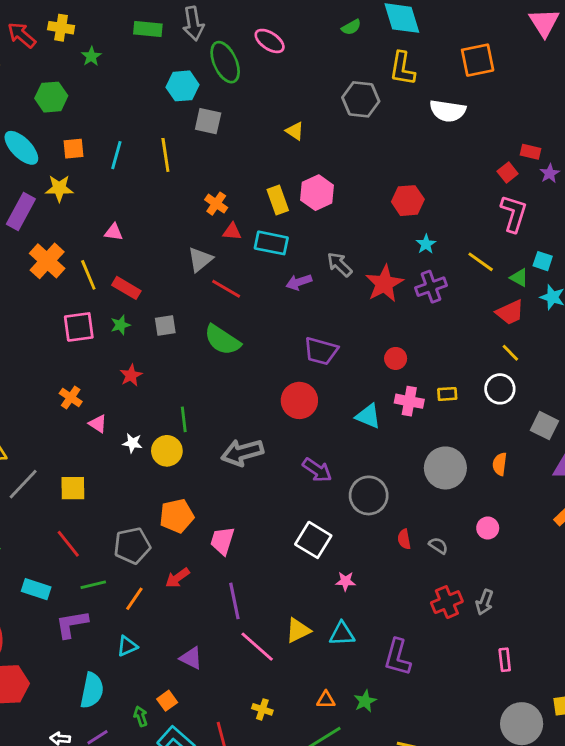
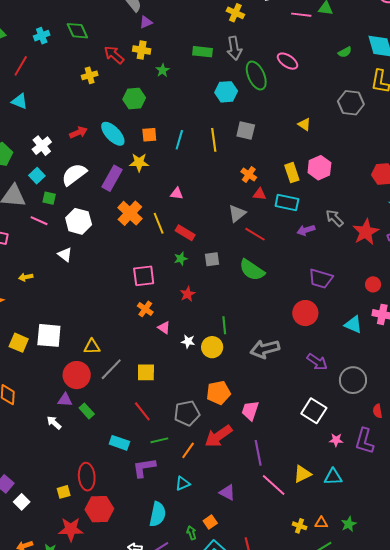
gray square: (208, 121) -> (246, 130), moved
pink square: (79, 327) -> (144, 276), moved
red arrow: (177, 578) -> (218, 436), size x1.6
purple L-shape: (397, 657) -> (364, 441), moved
yellow cross: (262, 709) -> (300, 526), moved

